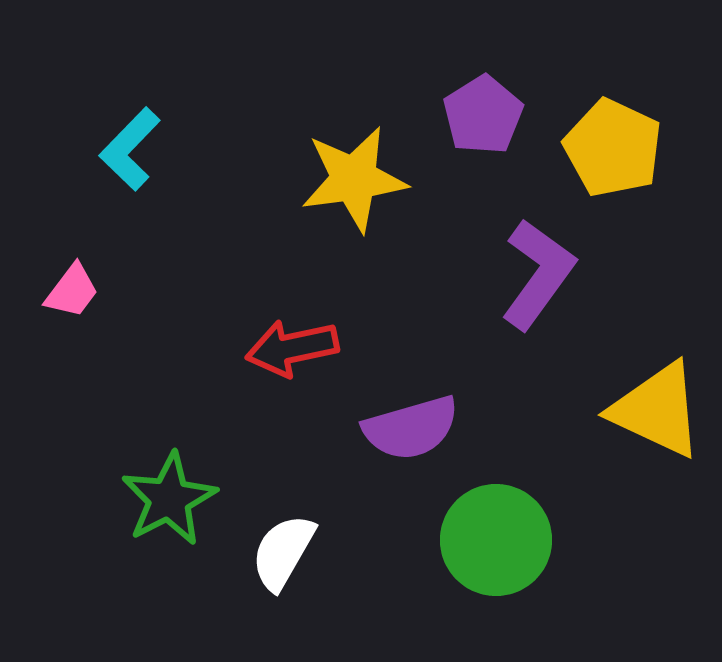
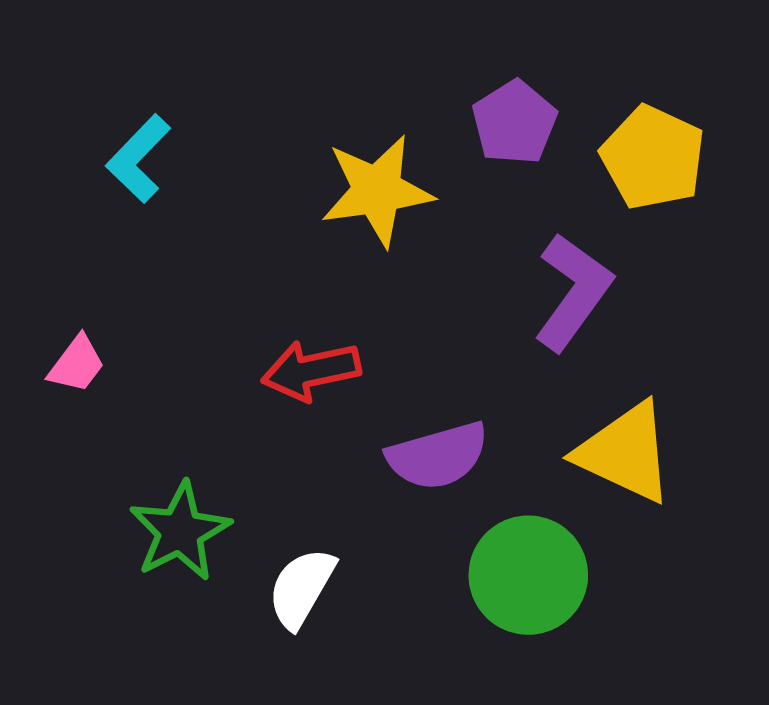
pink trapezoid: (72, 291) -> (77, 364), moved
yellow triangle: (657, 410) -> (625, 453), moved

